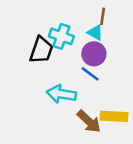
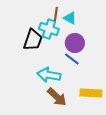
brown line: (103, 16) -> (56, 14), moved
cyan triangle: (95, 33) -> (70, 18), moved
brown arrow: (89, 121) -> (57, 97), moved

